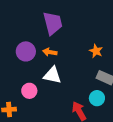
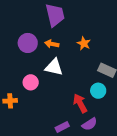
orange star: (96, 51) -> (84, 43), moved

